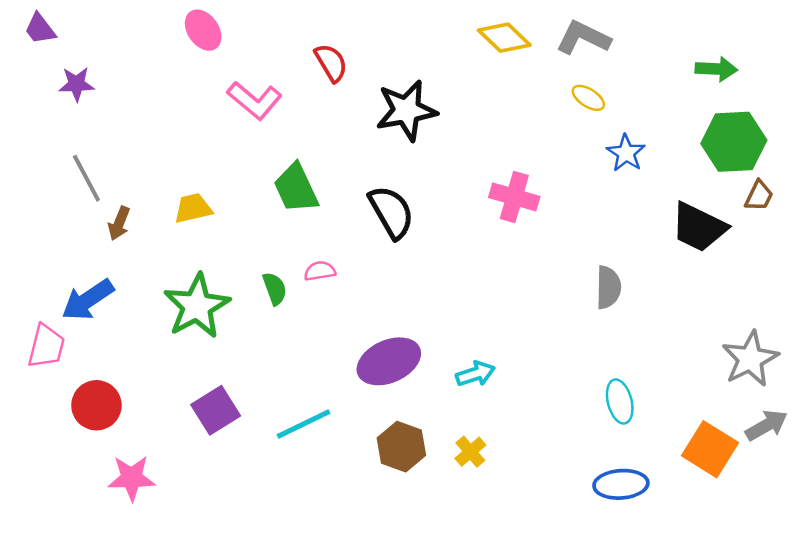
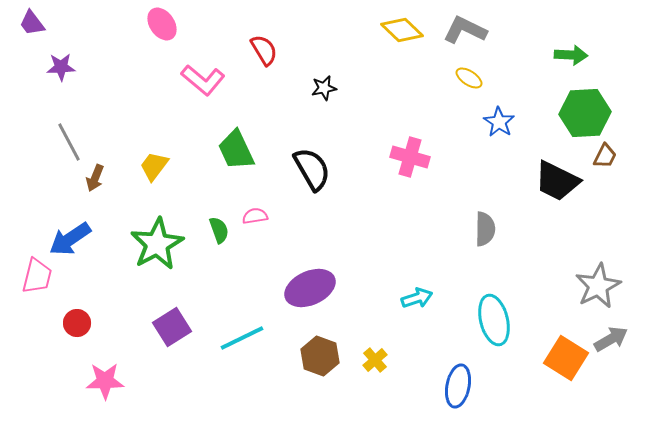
black star: (406, 110) -> (324, 88), size x0.5
yellow trapezoid: (193, 208) -> (154, 166), turned -40
cyan arrow: (475, 374) -> (417, 298), moved
cyan ellipse: (620, 401) -> (494, 320), size x1.4
red circle: (96, 405) -> (77, 323), size x0.7
blue ellipse: (621, 484) -> (458, 386), moved, turned -75

